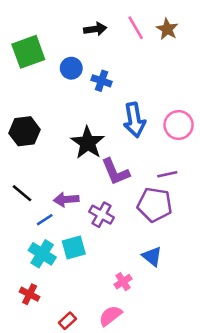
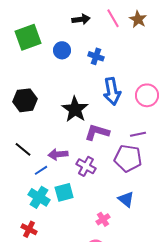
blue cross: (102, 81) -> (96, 56), moved
purple L-shape: (115, 172) -> (97, 132), turned 130

